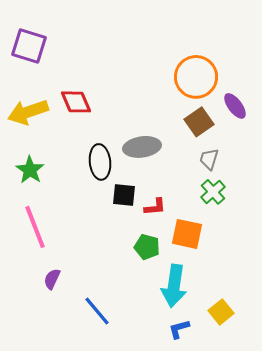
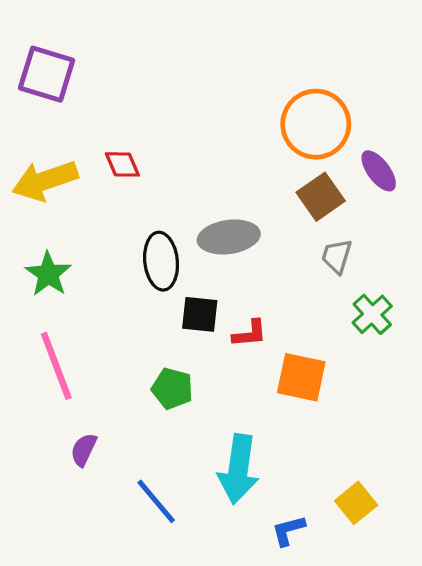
red diamond: (76, 102) -> (122, 164), size x0.7
green cross: (213, 192) -> (372, 314), moved
green pentagon: (147, 247) -> (172, 388), moved
cyan arrow: (174, 286) -> (238, 469), moved

